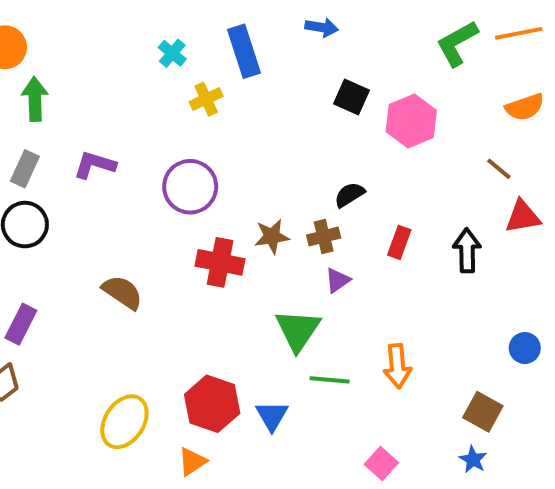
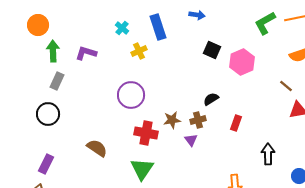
purple L-shape: (95, 165) -> (86, 53), moved
gray rectangle: (25, 169) -> (57, 81), moved
black arrow: (467, 250) -> (268, 154), moved
purple triangle: (338, 280) -> (191, 140), moved, turned -32
green triangle: (298, 330) -> (142, 169), moved

